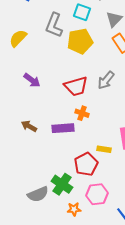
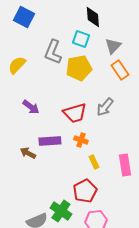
purple rectangle: (63, 128) -> (50, 141), moved
yellow rectangle: (104, 149) -> (94, 162), moved, turned 56

